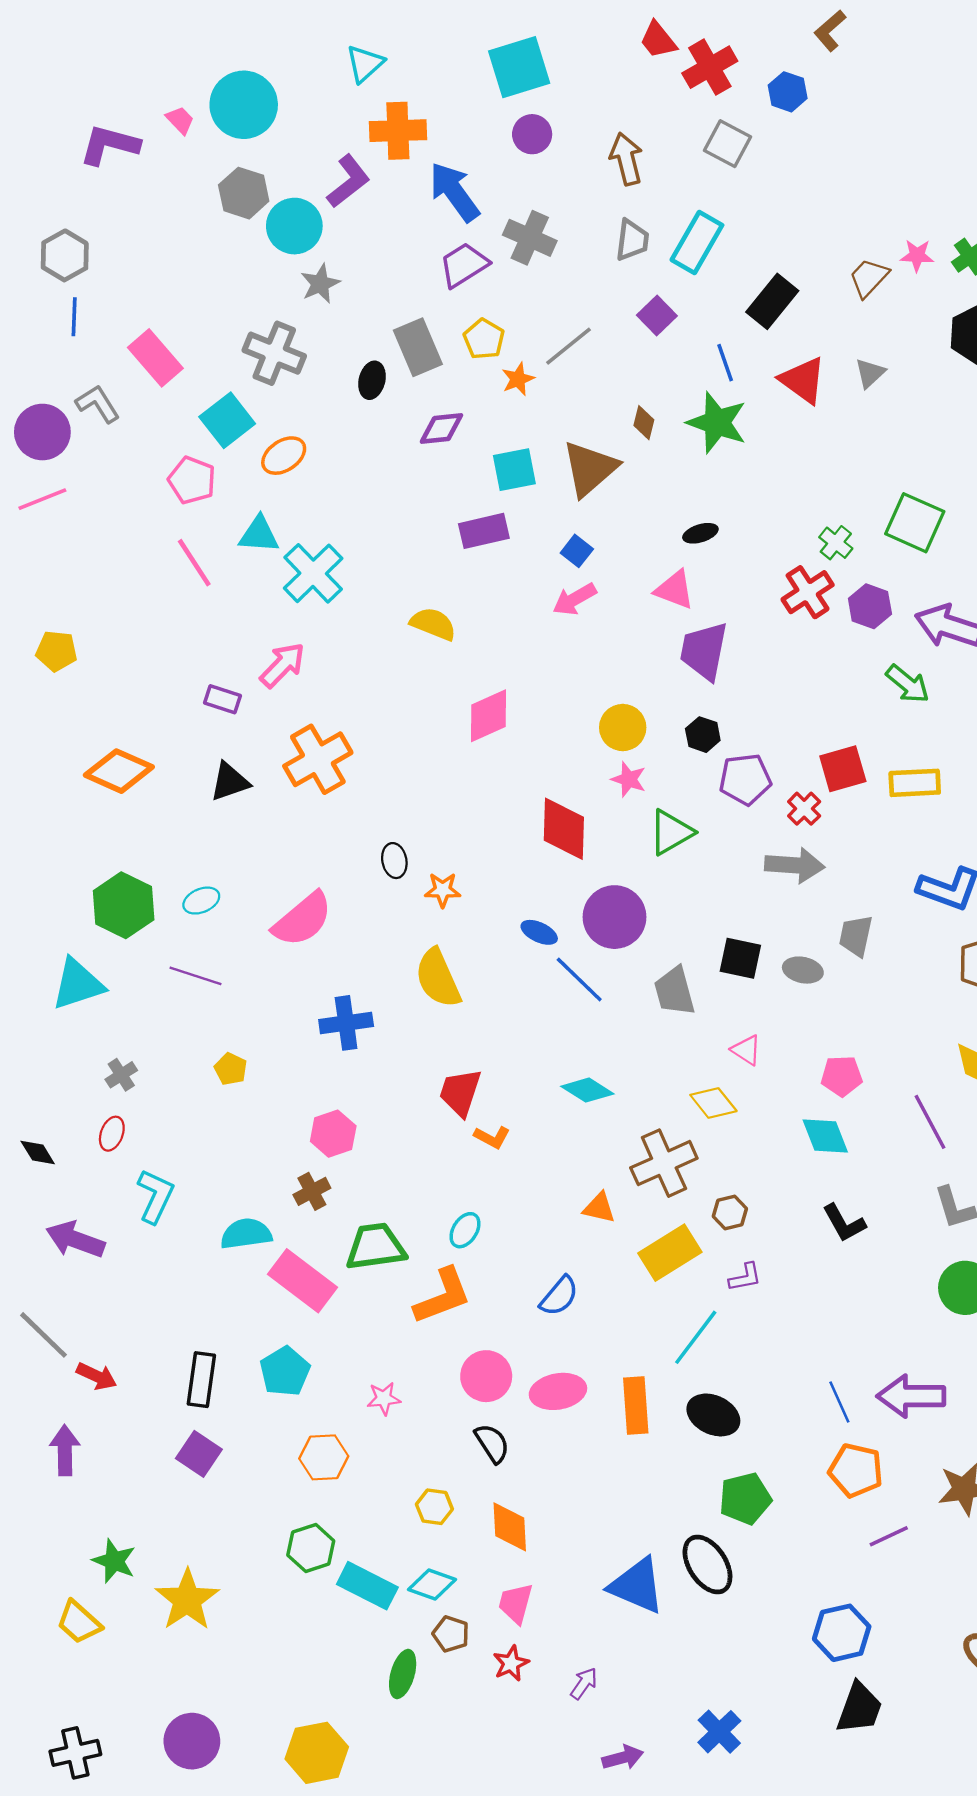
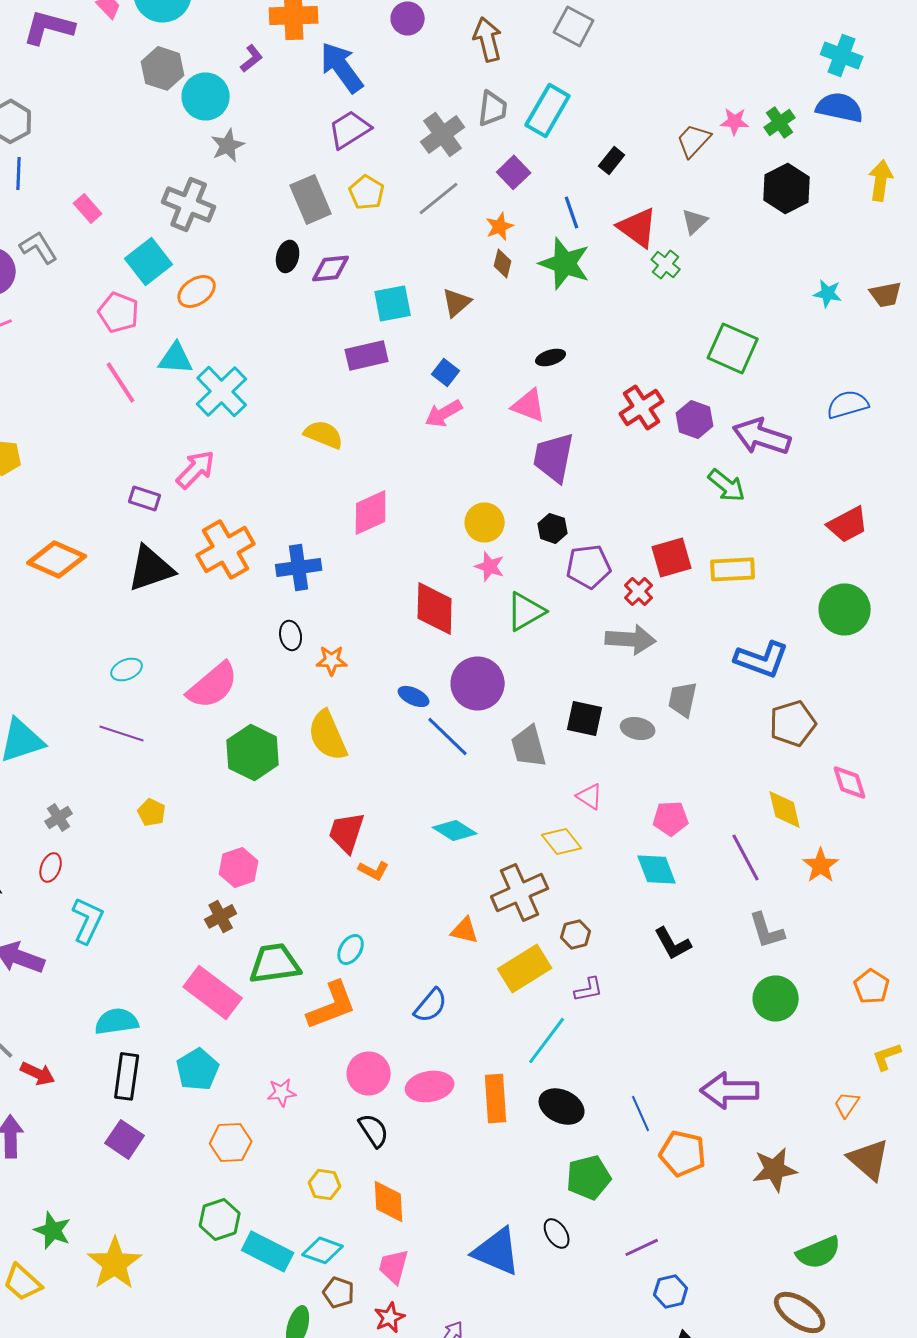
purple L-shape: (348, 181) -> (252, 58), size x0.6
gray cross: (530, 238) -> (443, 134), moved, turned 30
black rectangle: (772, 301) -> (612, 160), size x0.6
pink rectangle: (155, 358) -> (88, 208), size x0.6
orange star: (518, 379) -> (500, 226), moved
black ellipse: (372, 380) -> (288, 256), moved
brown triangle: (590, 469) -> (457, 302), size x0.6
green cross: (836, 543) -> (666, 264), moved
black triangle: (230, 782) -> (151, 568), size x1.4
green hexagon: (124, 905) -> (253, 752), moved
blue cross: (346, 1023) -> (299, 567), moved
cyan semicircle: (246, 1234) -> (117, 1021), moved
blue line: (839, 1402) -> (641, 1113), moved
purple line: (889, 1536) -> (642, 1247), moved
black ellipse: (707, 1564) -> (557, 1233), size x0.6
blue hexagon: (842, 1633) -> (671, 1291), size x0.7

